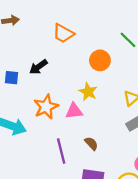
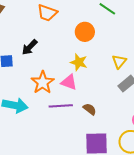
pink triangle: (74, 111) -> (69, 82), turned 36
purple line: (61, 151) -> (61, 106), moved, turned -70

